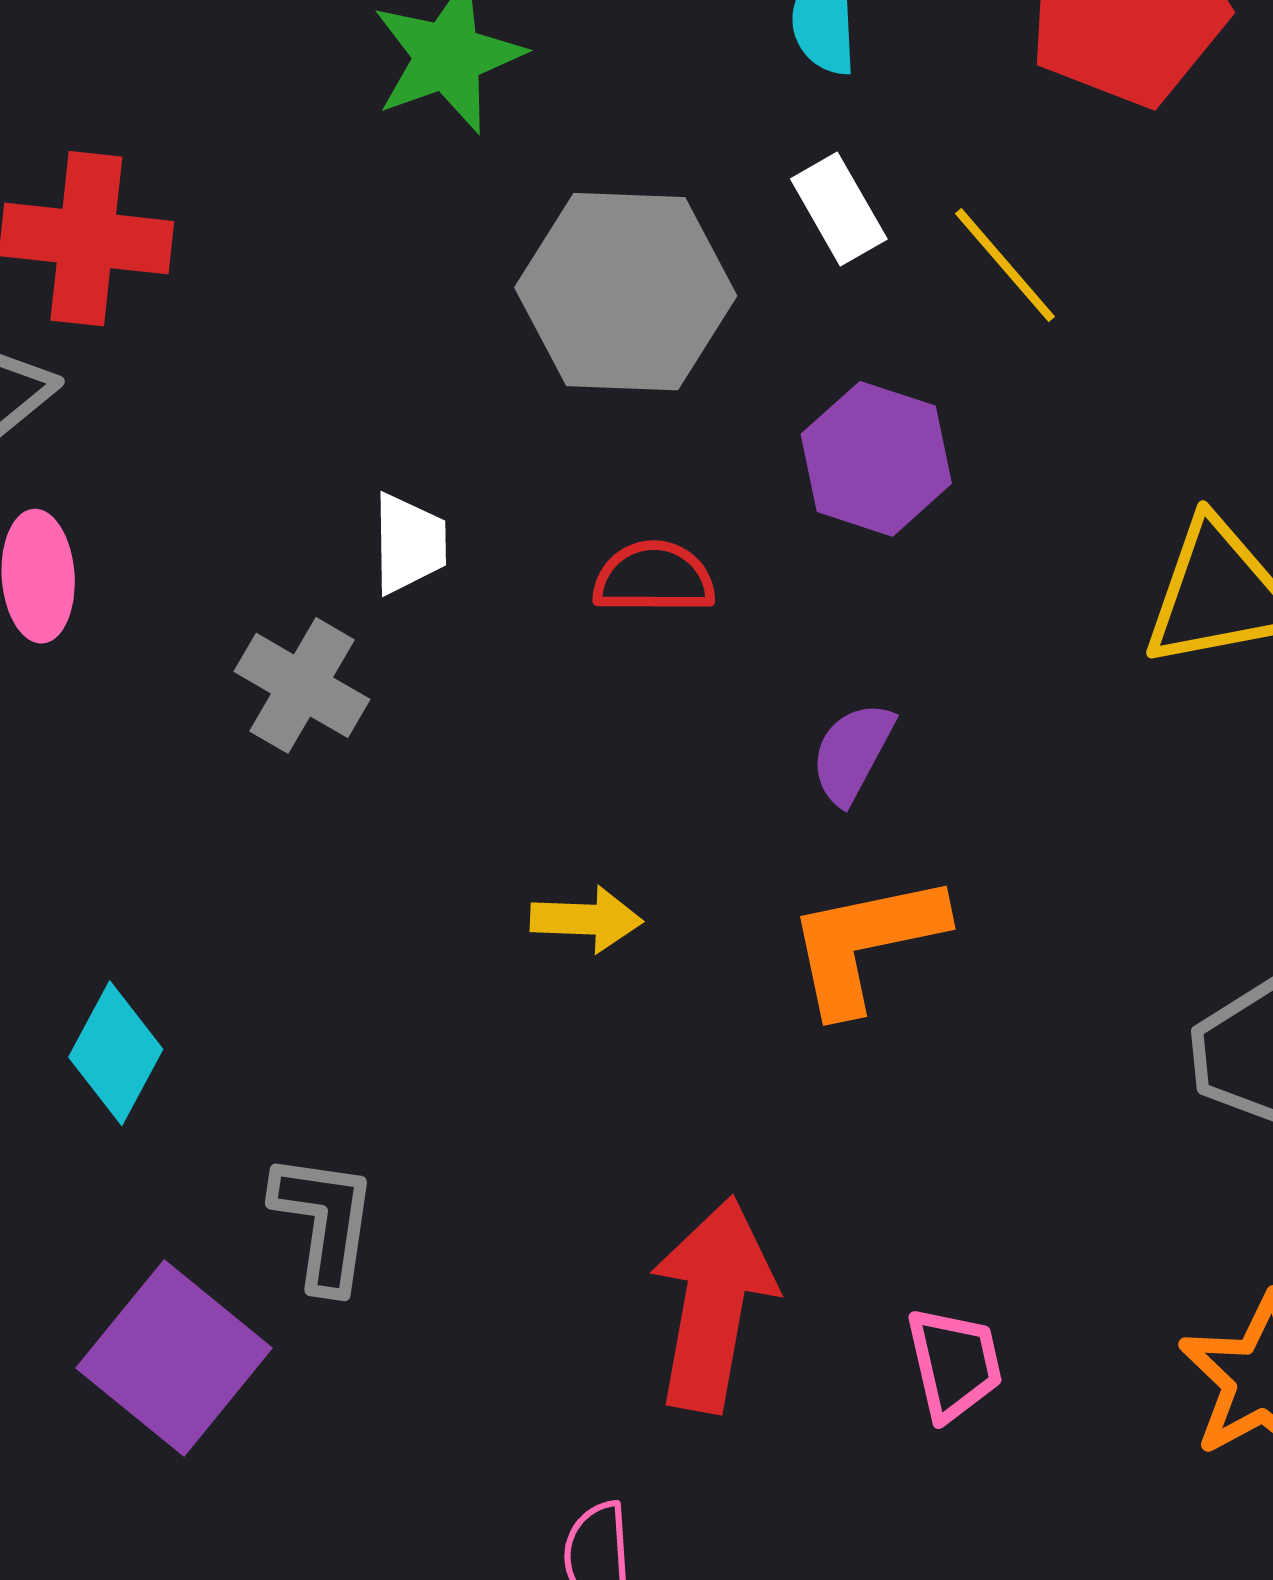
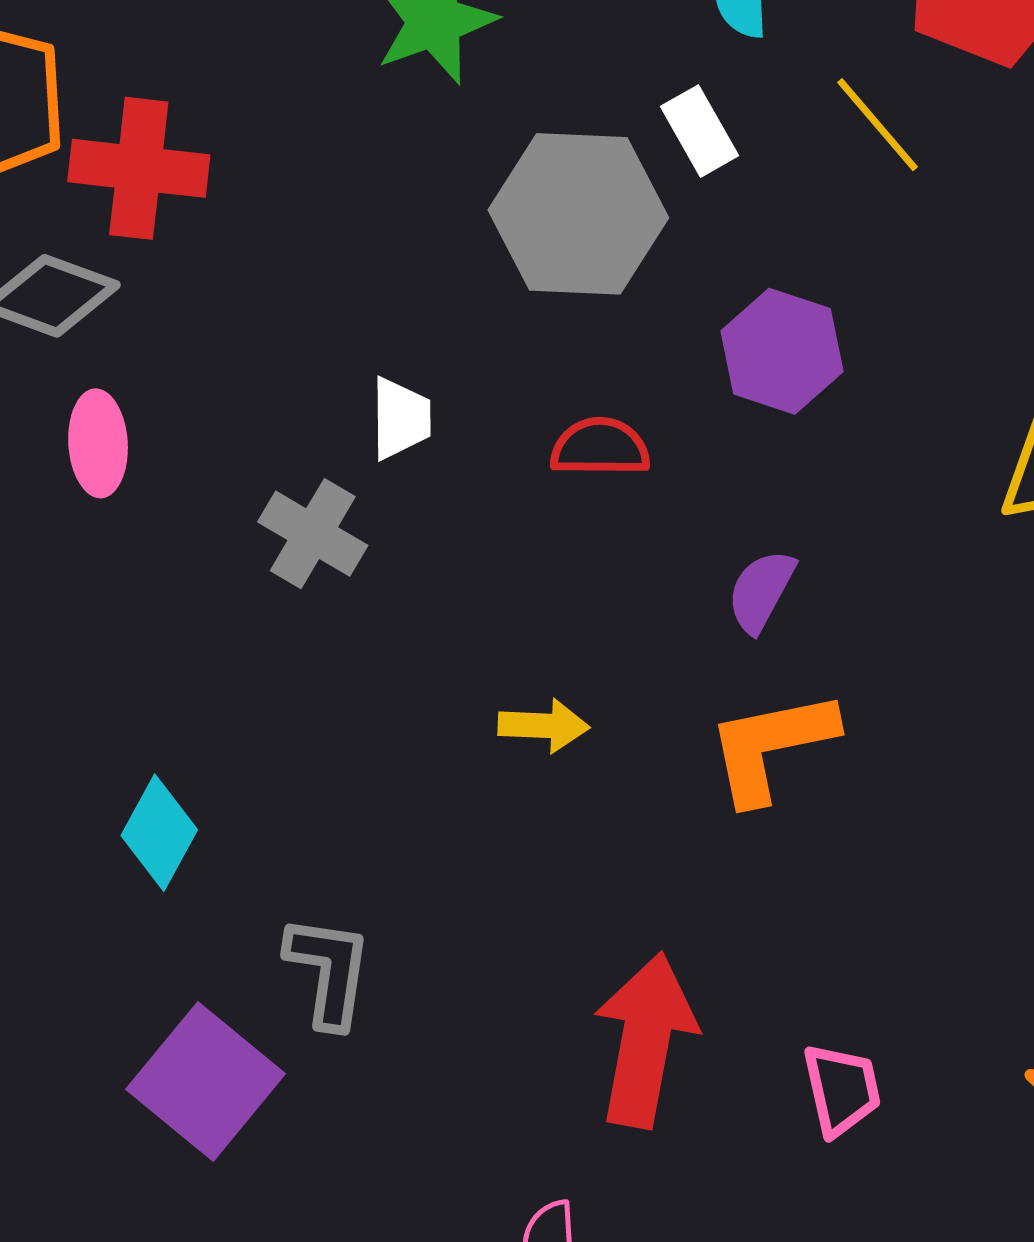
white rectangle: (839, 209) -> (699, 131), moved
yellow line: (1005, 265) -> (877, 125), moved

